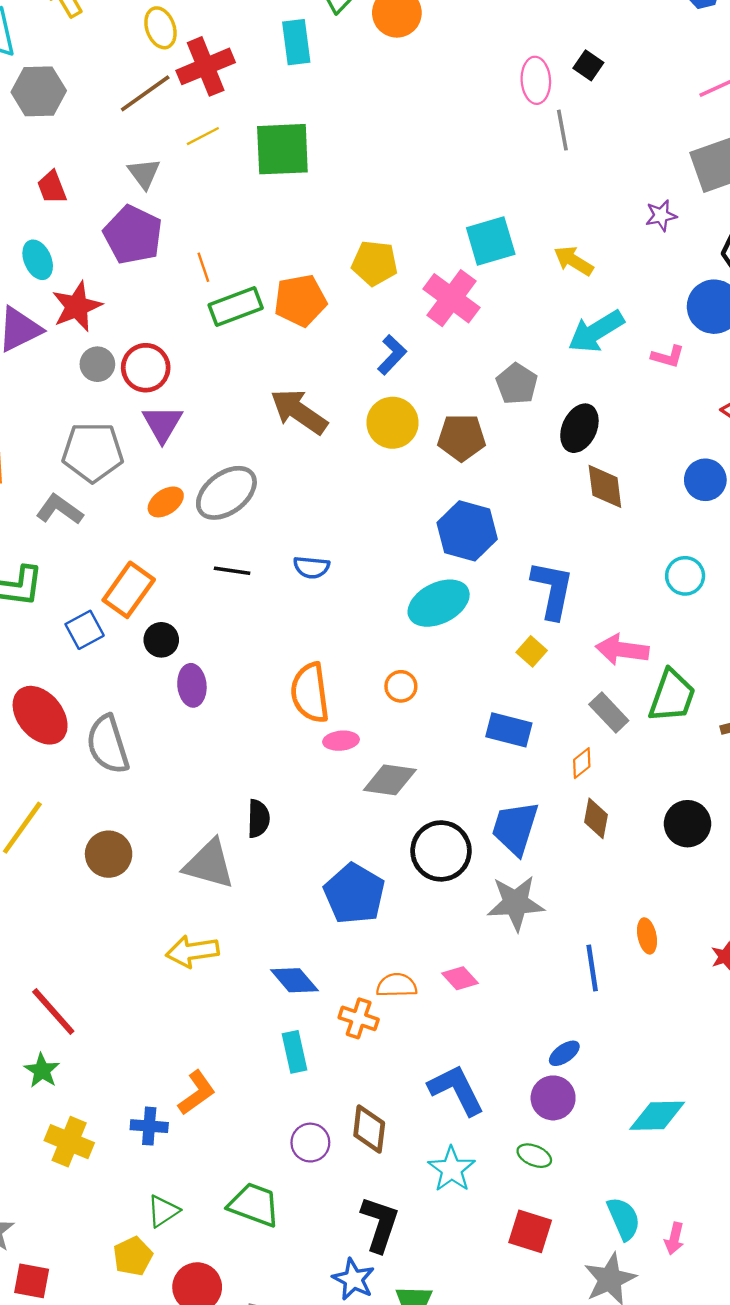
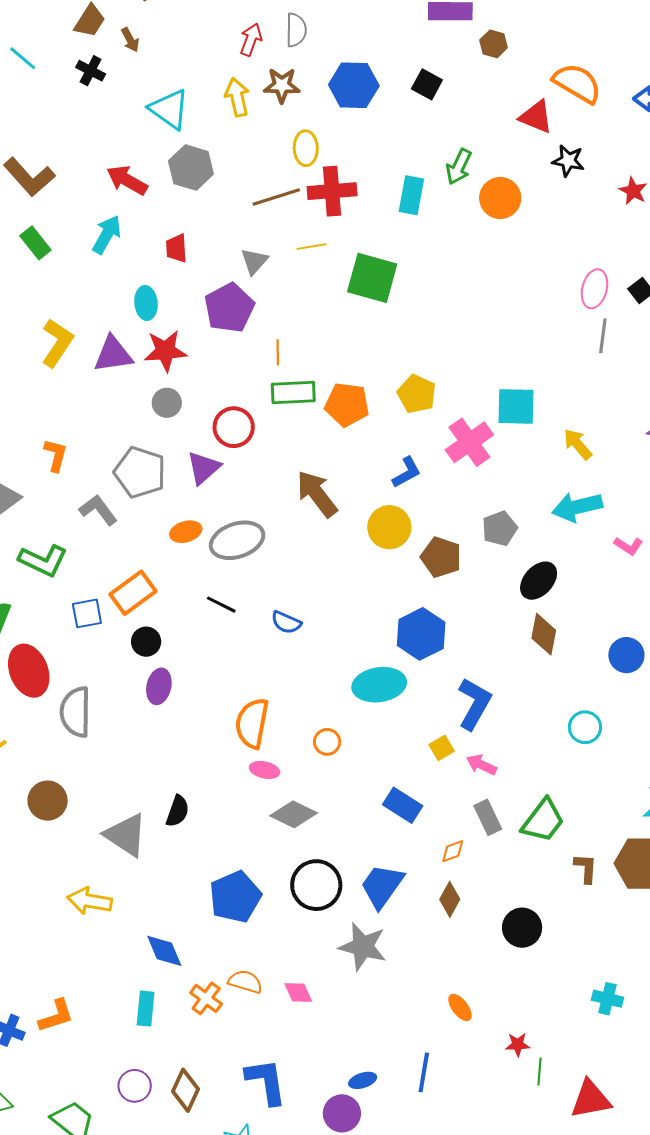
red circle: (146, 368) -> (234, 427), moved
pink arrow: (622, 650) -> (481, 765), moved, size x0.7
orange ellipse: (647, 936) -> (460, 1007), turned -44
blue line: (592, 968) -> (424, 1072), moved

